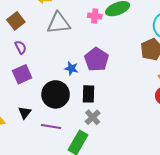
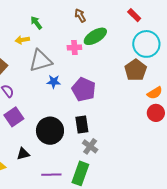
blue star: (71, 68) -> (54, 82), moved
black triangle: (25, 113) -> (23, 154), turned 48
purple line: (51, 126) -> (51, 175), moved

